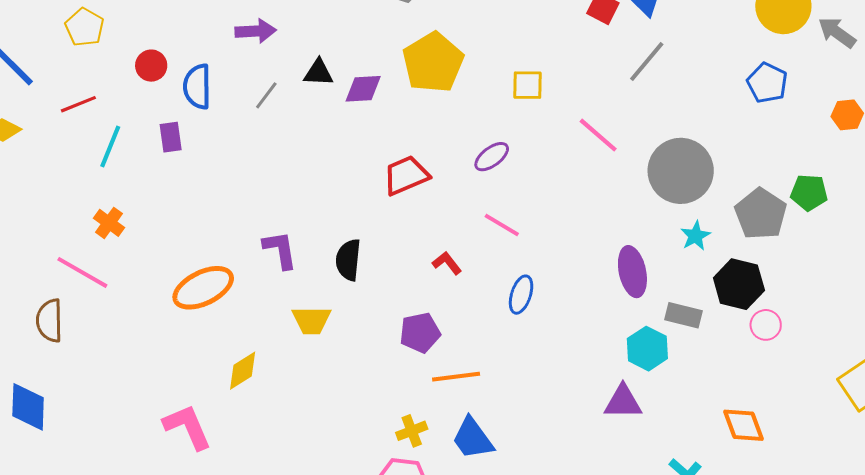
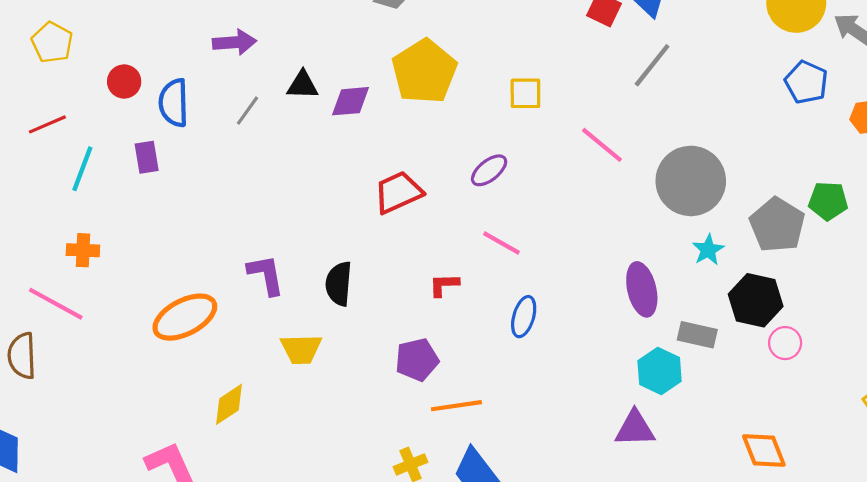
blue pentagon: (767, 83) -> (806, 82), moved
orange cross: (109, 223) -> (83, 250), turned -32
red L-shape: (447, 263) -> (444, 285), turned -52

